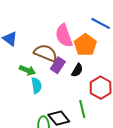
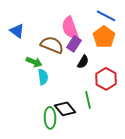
orange pentagon: (85, 45) -> (104, 37), moved
purple rectangle: (58, 65) -> (74, 44), moved

